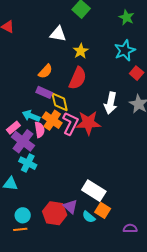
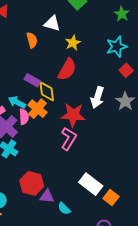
orange semicircle: (45, 71) -> (32, 40), moved, turned -63
pink L-shape: (70, 124) -> (69, 139), moved
white rectangle: (94, 191) -> (91, 184), moved
purple triangle: (70, 207) -> (47, 196), turned -42
orange square: (103, 210) -> (111, 198), moved
red hexagon: (55, 213) -> (32, 183), moved

